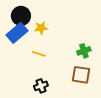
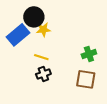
black circle: (21, 16) -> (34, 17), moved
black cross: (41, 86) -> (43, 74), moved

